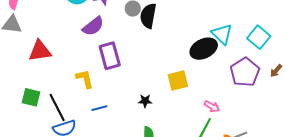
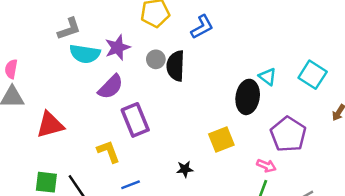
cyan triangle: (222, 34) -> (268, 77), size x0.7
black ellipse: (204, 49) -> (248, 97), turned -48
purple pentagon: (245, 72) -> (288, 134), moved

